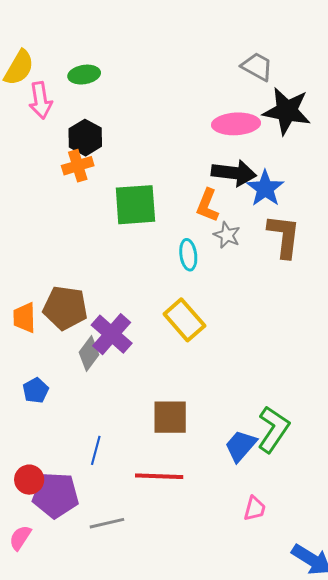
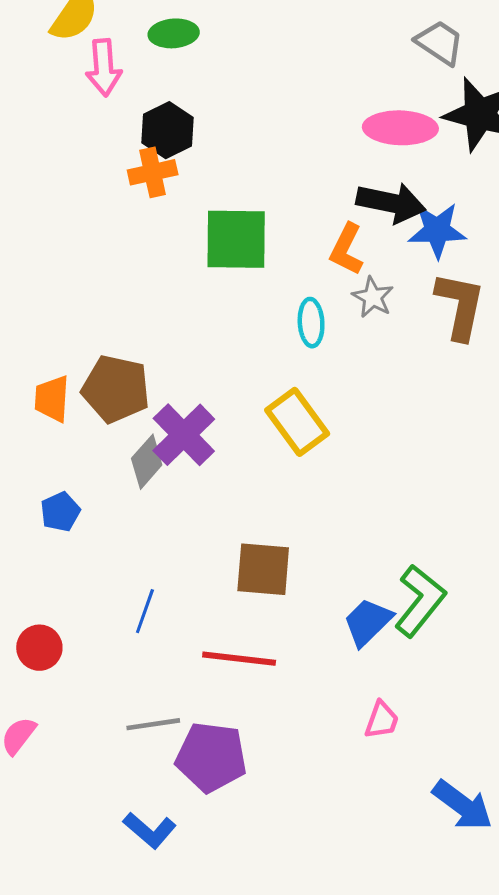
blue star: (265, 188) -> (437, 230), turned 30
purple pentagon: (55, 495) -> (211, 757), moved

